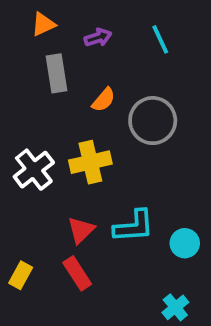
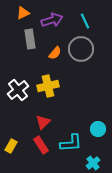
purple arrow: (98, 38) -> (52, 20), size x1.5
gray circle: (153, 121) -> (81, 49), moved
cyan L-shape: (134, 226) -> (71, 143), moved

